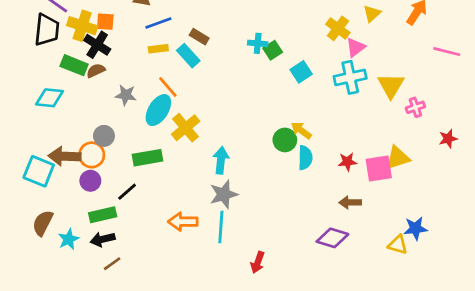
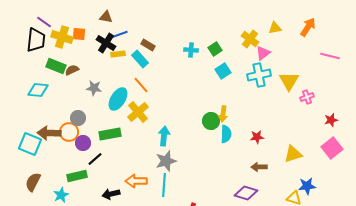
yellow triangle: (372, 13) -> (275, 28), turned 32
black cross: (97, 45) -> (106, 43), moved
green square: (273, 50) -> (215, 49), moved
orange line: (168, 87) -> (141, 85), moved
yellow arrow: (301, 130) -> (223, 114), turned -119
yellow triangle: (398, 158) -> (293, 154), moved
pink square: (379, 169) -> (332, 148), moved, turned -30
purple circle: (90, 181) -> (83, 143), moved
cyan star: (69, 239) -> (61, 195), moved
black arrow: (103, 239) -> (111, 194), moved

